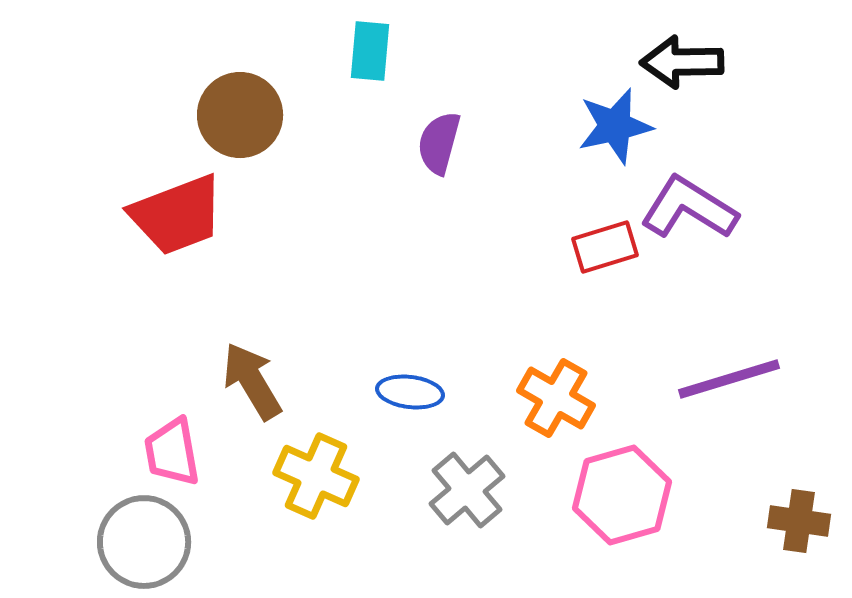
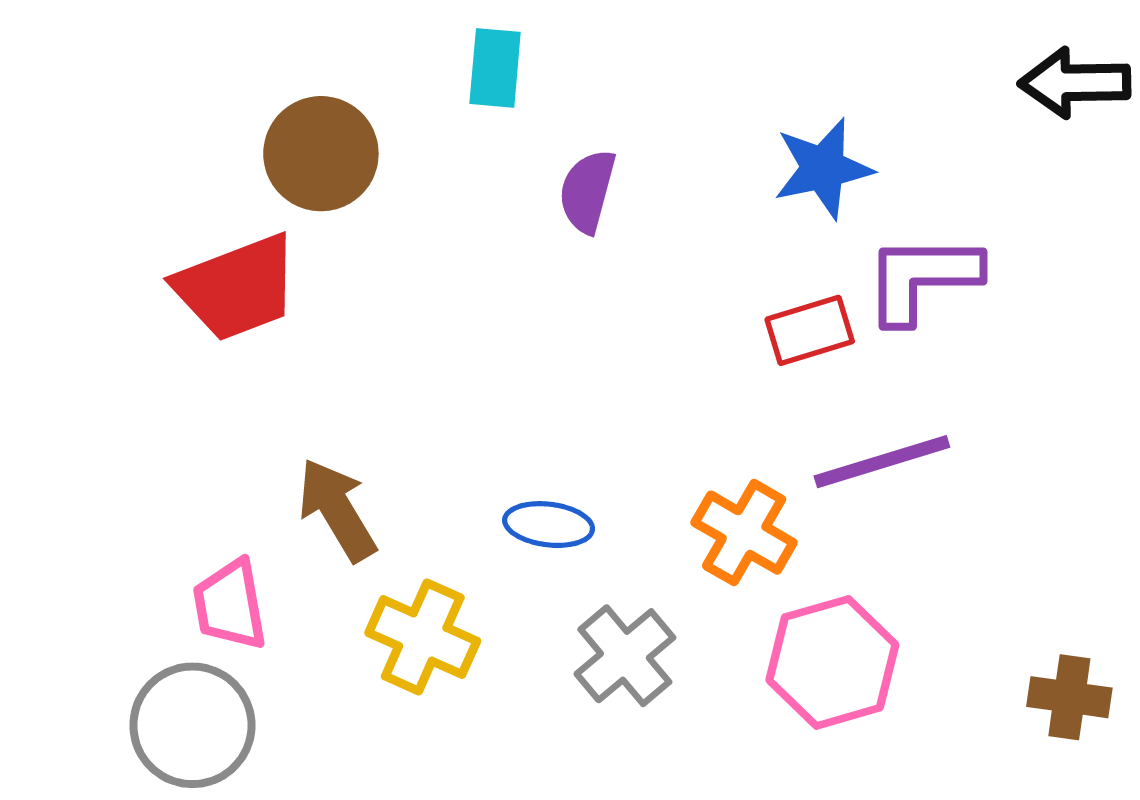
black arrow: (682, 62) -> (1075, 83), moved
purple L-shape: (689, 208) -> (922, 278), turned -32
purple line: (729, 379) -> (882, 462), moved

